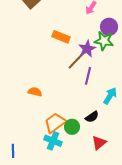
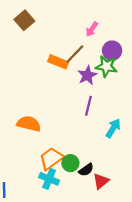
brown line: (76, 61) -> (75, 54), moved
orange semicircle: (35, 92) -> (29, 124), size x1.5
black semicircle: (92, 117) -> (86, 170), moved

